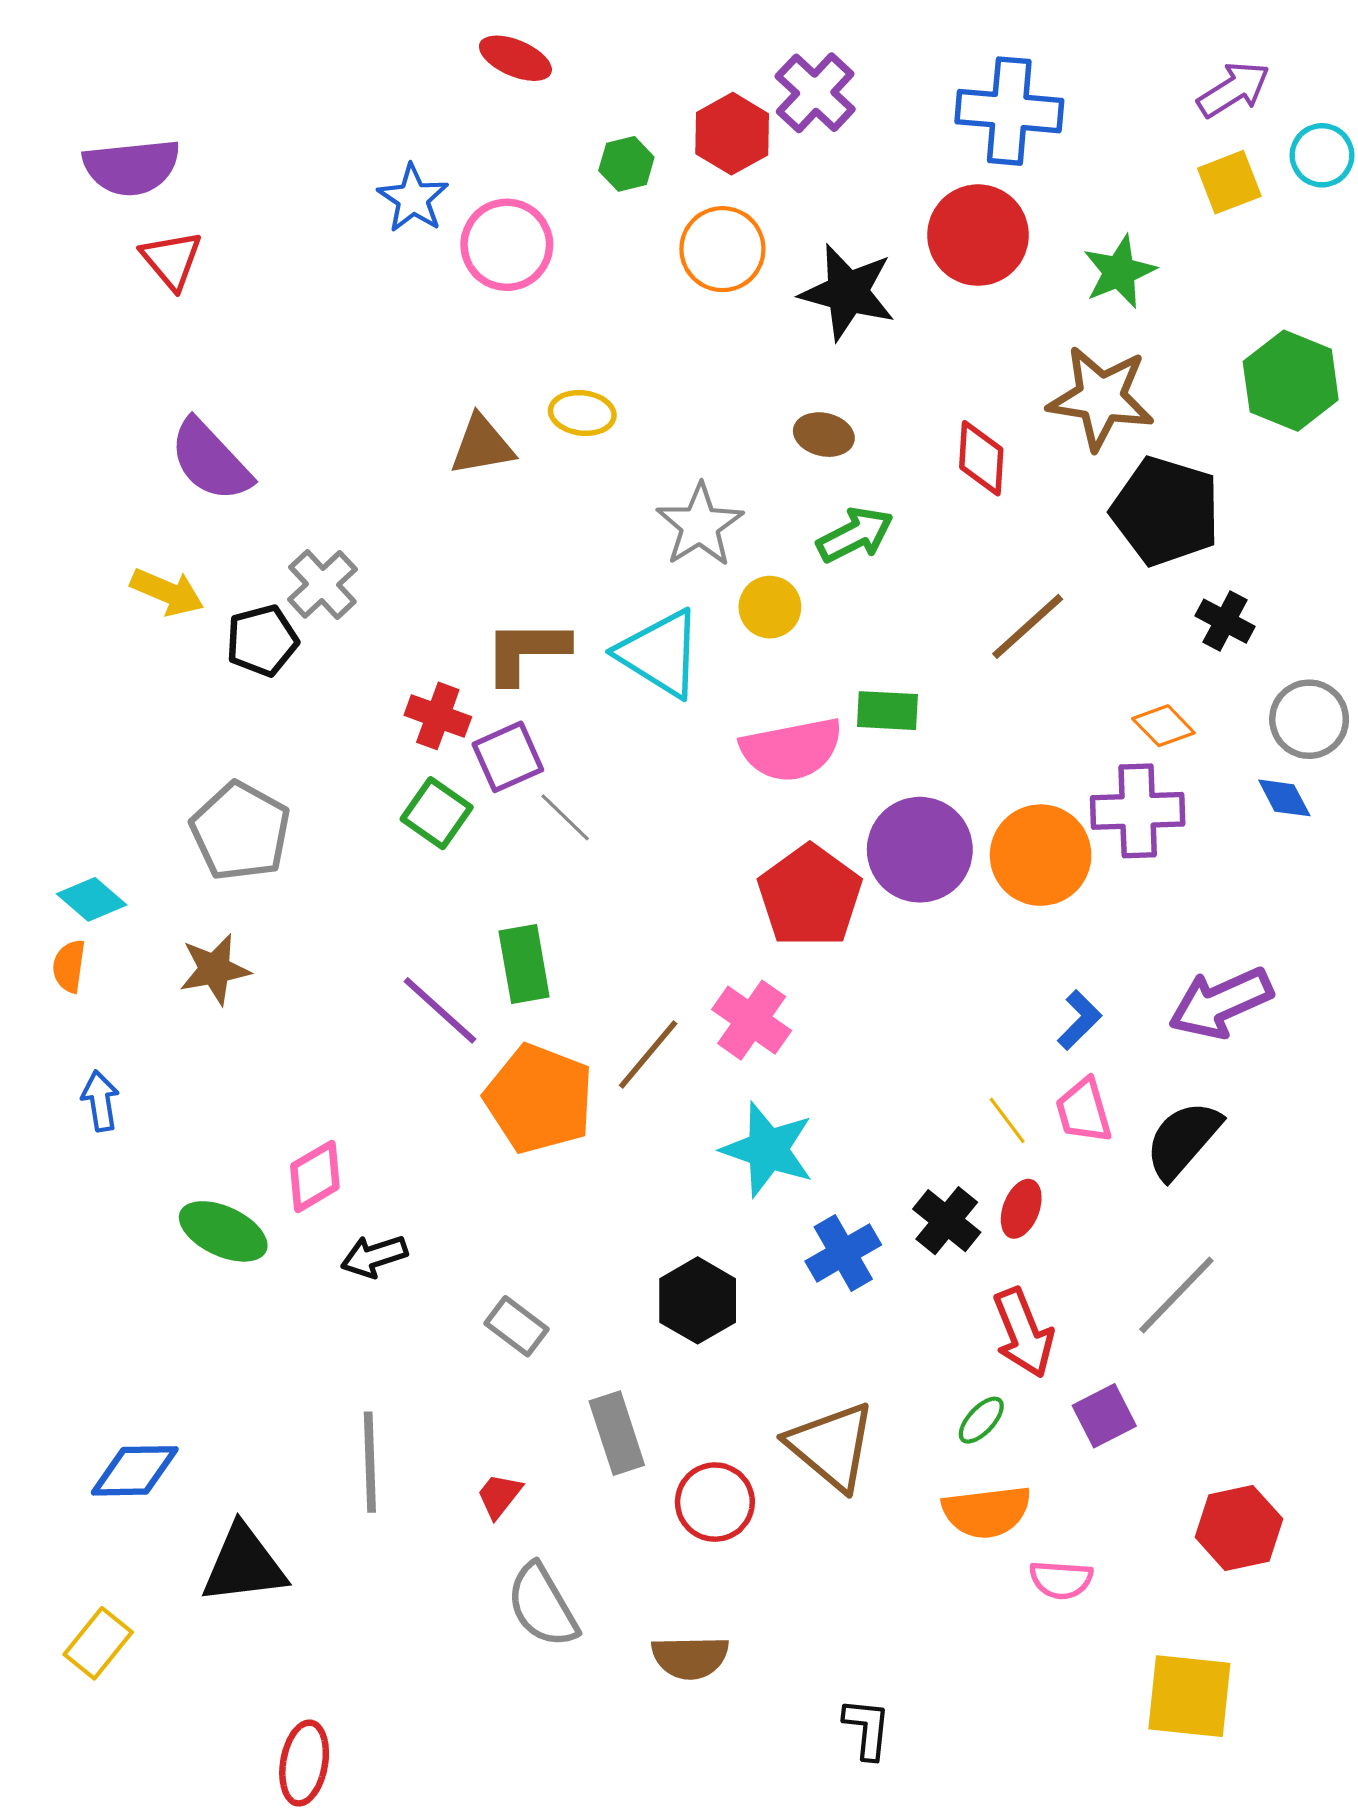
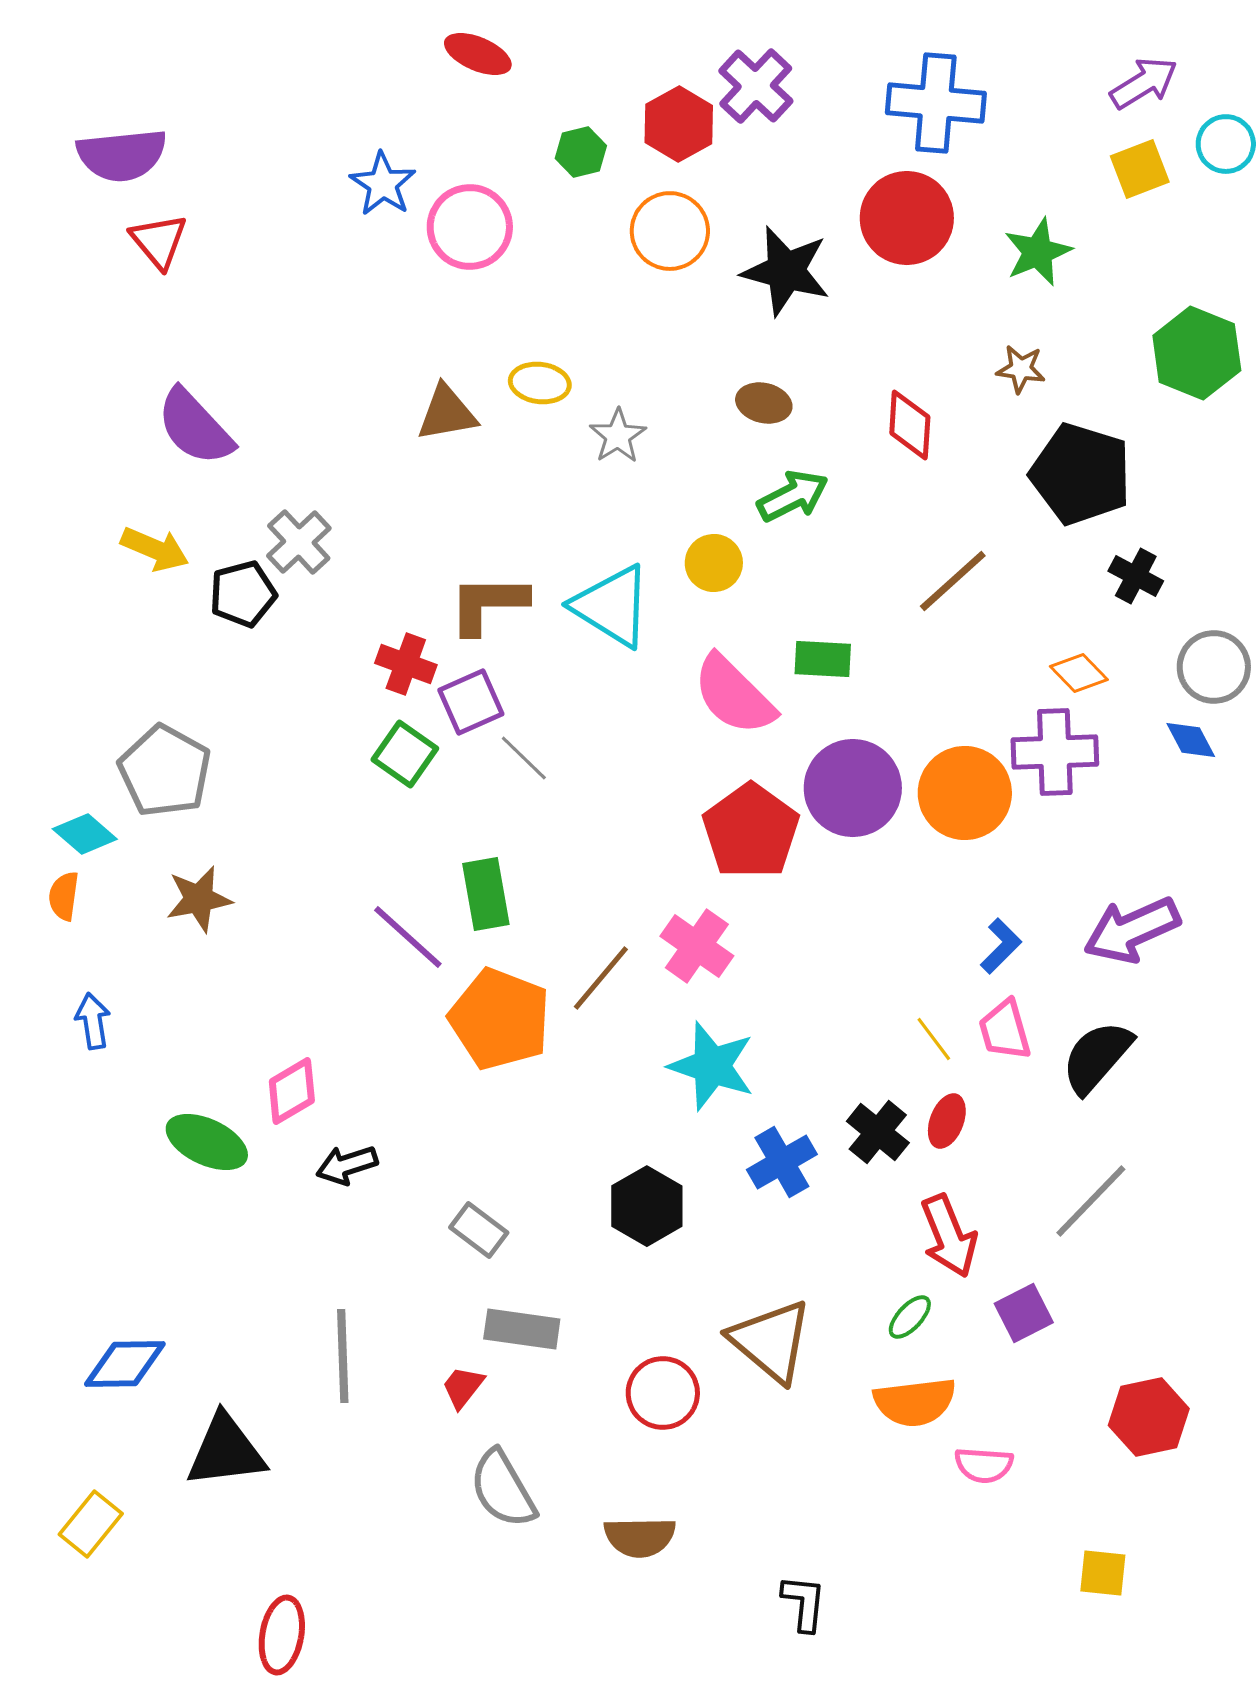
brown star: (1101, 398) -> (1021, 369), size x0.5
gray star: (700, 525) -> (618, 436), moved, size x0.7
pink semicircle: (791, 749) -> (734, 695), turned 56
gray pentagon: (240, 831) -> (165, 771), moved
gray rectangle: (617, 1433) -> (522, 1329), moved, turned -64
yellow square: (1189, 1696) -> (1103, 1573), size x0.6

